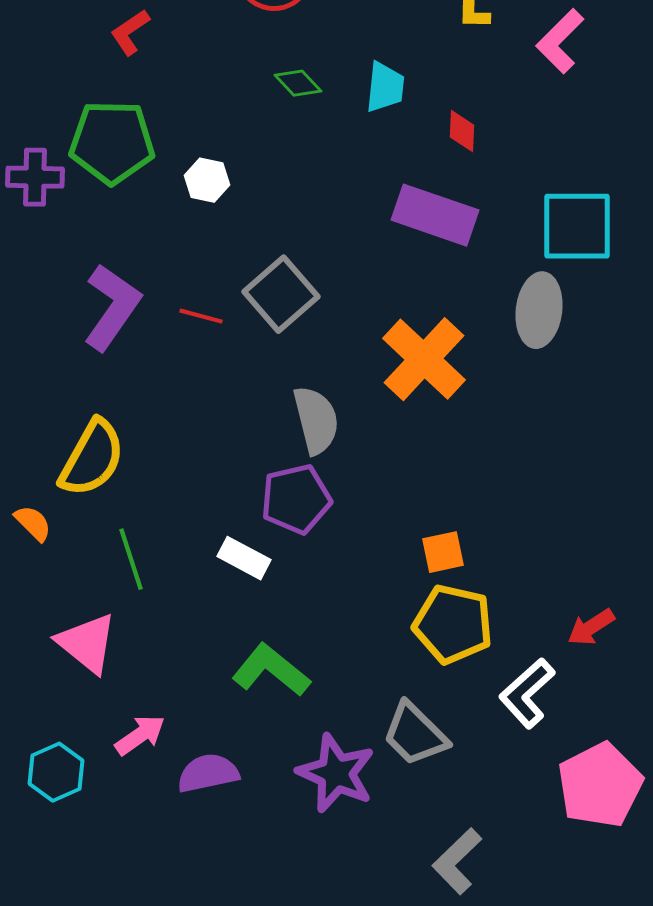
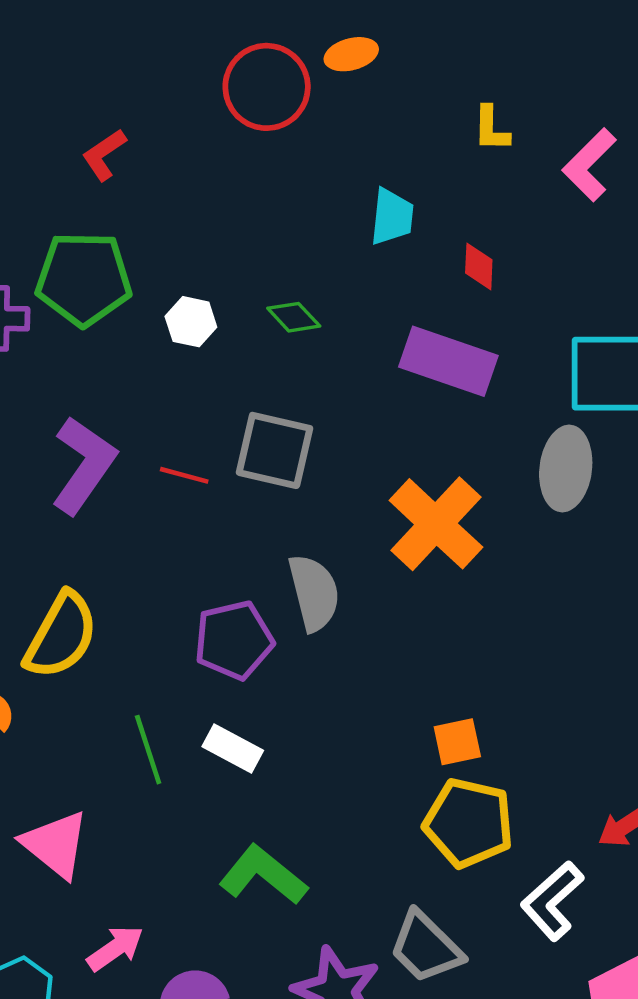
green diamond: (298, 83) -> (294, 317), moved
gray square: (281, 294) -> (274, 450), turned -36
purple pentagon: (296, 499) -> (234, 640), moved
green line: (131, 559) -> (148, 750), moved

